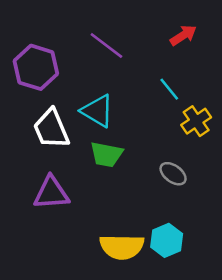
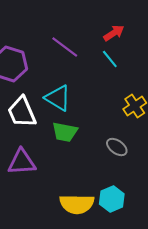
red arrow: (183, 35) -> (114, 33), moved
cyan line: (169, 89) -> (110, 59), moved

